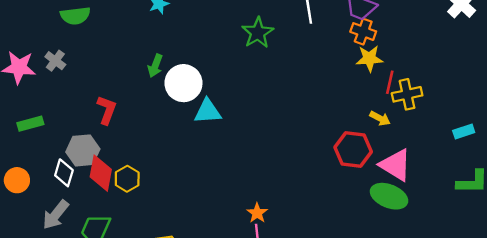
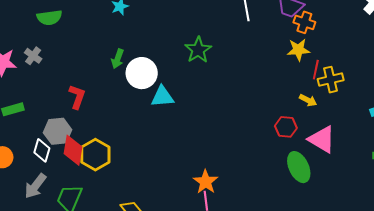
orange cross: (363, 32) -> (304, 22), moved
green star: (258, 33) -> (198, 50), moved
red hexagon: (353, 150) -> (286, 127), size x0.7
yellow hexagon: (127, 179) -> (95, 155), size x1.4
green ellipse: (389, 196) -> (299, 167), moved, turned 44
orange star: (257, 213) -> (206, 182), size x1.4

